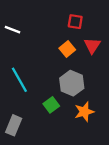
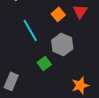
cyan line: (19, 80) -> (30, 30), moved
orange star: (84, 112) -> (80, 85), moved

